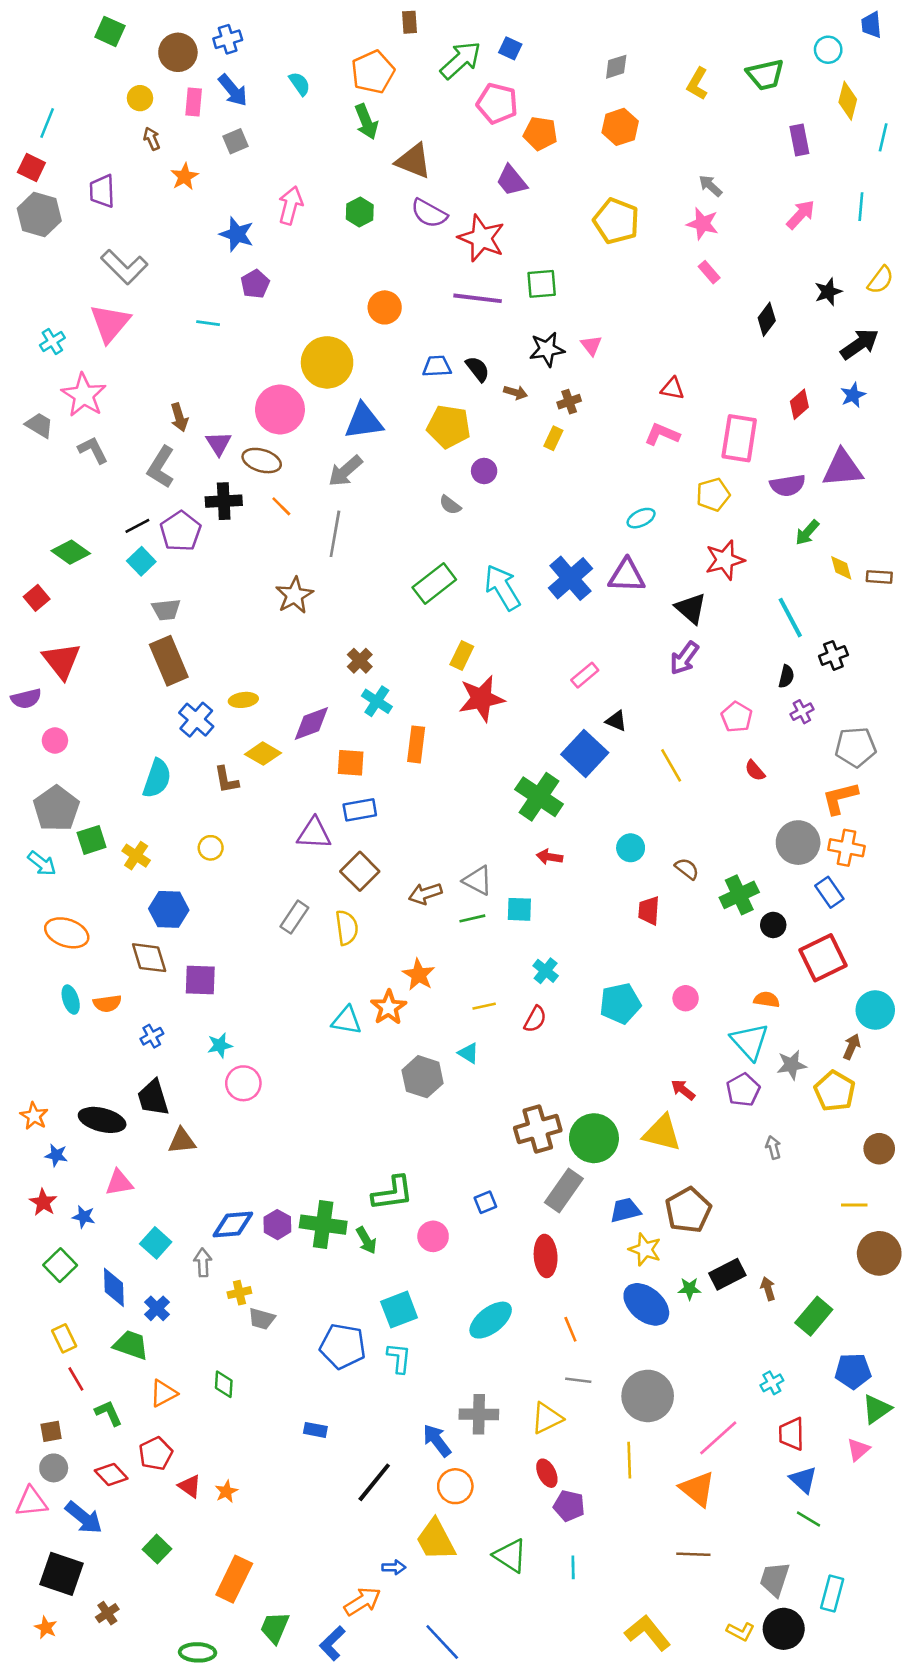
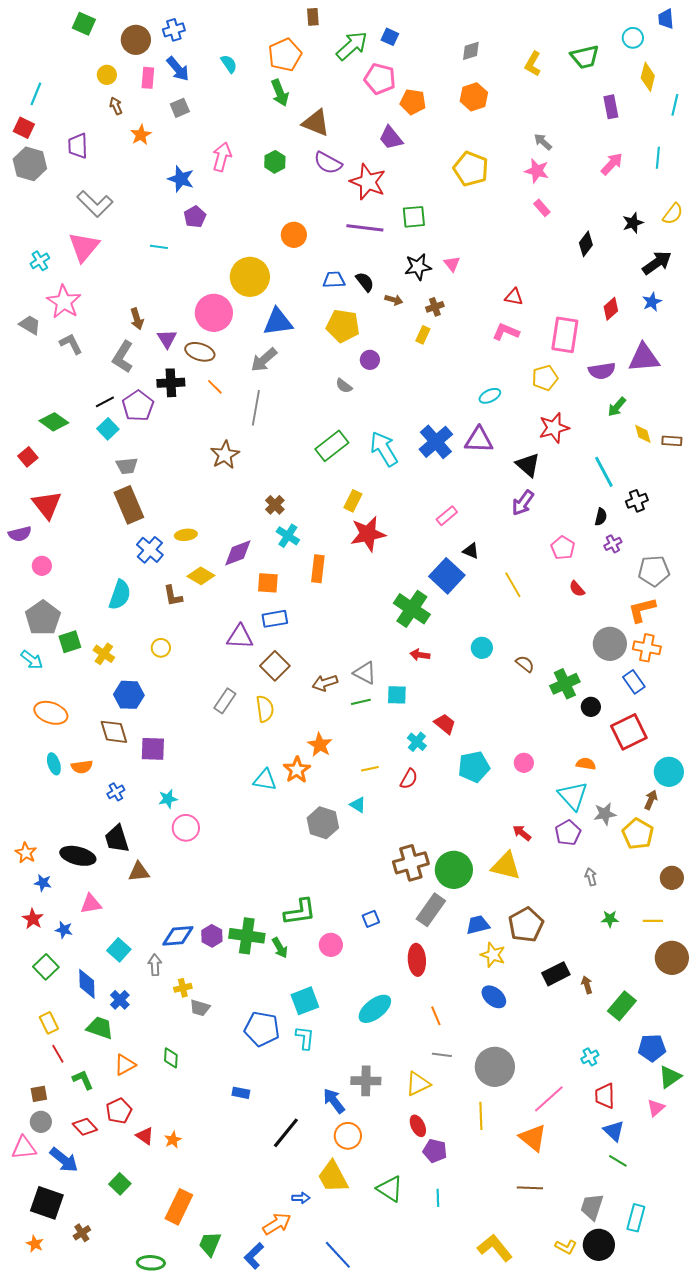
red trapezoid: (649, 911) -> (445, 724), moved, turned 125
green star: (689, 1289) -> (610, 919), moved
blue ellipse: (646, 1304) -> (494, 997), size x0.7

